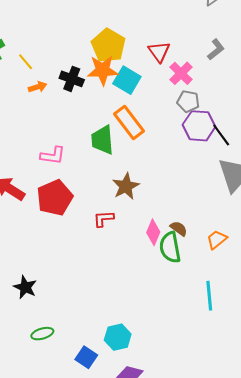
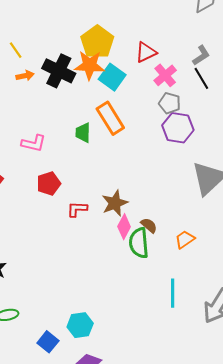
red triangle: (159, 52) -> (146, 52), turned 35
black cross: (72, 79) -> (59, 71), size x1.4
black line: (221, 135) -> (201, 78), moved
green trapezoid: (102, 140) -> (83, 133), size x0.7
brown star: (126, 186) -> (115, 203), moved
red pentagon: (55, 198) -> (49, 184), moved, size x0.7

